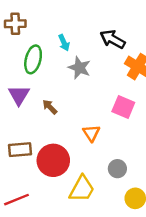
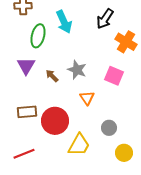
black arrow: (113, 39) -> (105, 19), turned -85
cyan arrow: (64, 43) -> (64, 22), size x1.6
gray star: (79, 68) -> (77, 70), moved

